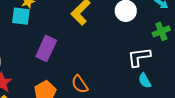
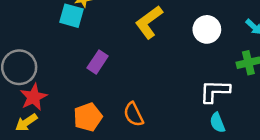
purple rectangle: (46, 48) -> (98, 62), size x0.7

